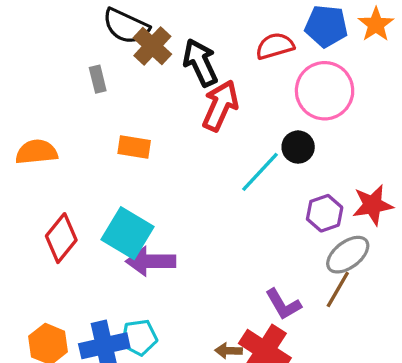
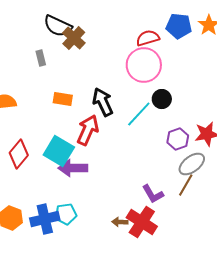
black arrow: (200, 63) -> (103, 102), moved
pink circle: (325, 91) -> (144, 65), moved
red arrow: (220, 106) -> (88, 130), moved

